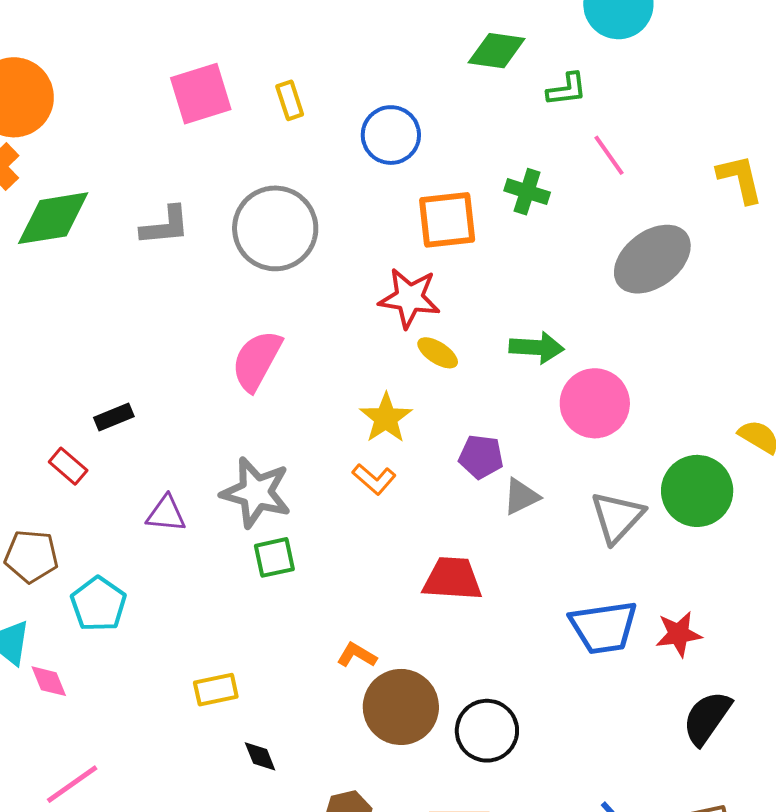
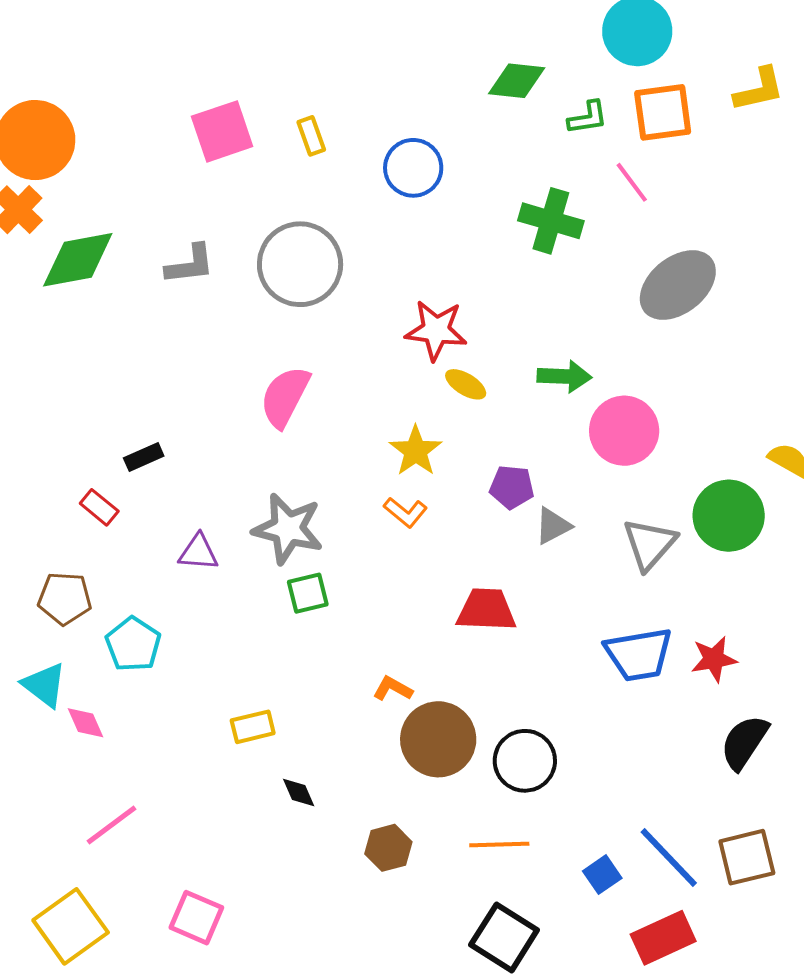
yellow L-shape: (740, 179) -> (759, 90), moved, turned 92
green cross: (527, 192) -> (551, 221), size x1.4
orange square: (447, 220) -> (663, 112), moved

